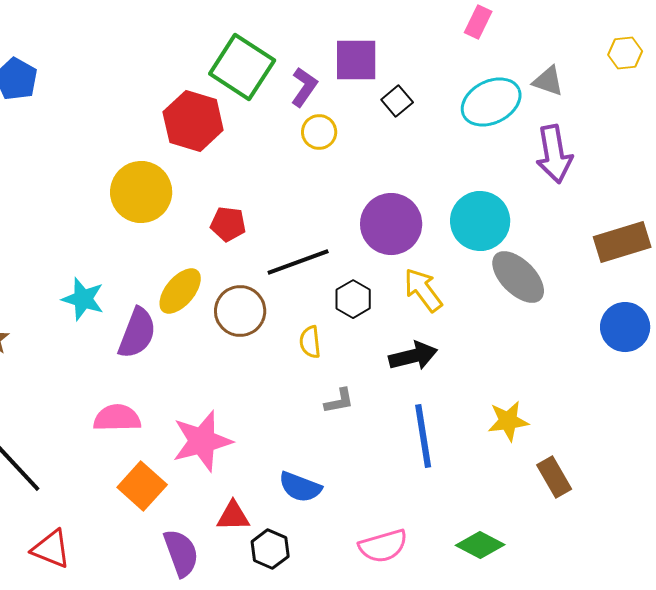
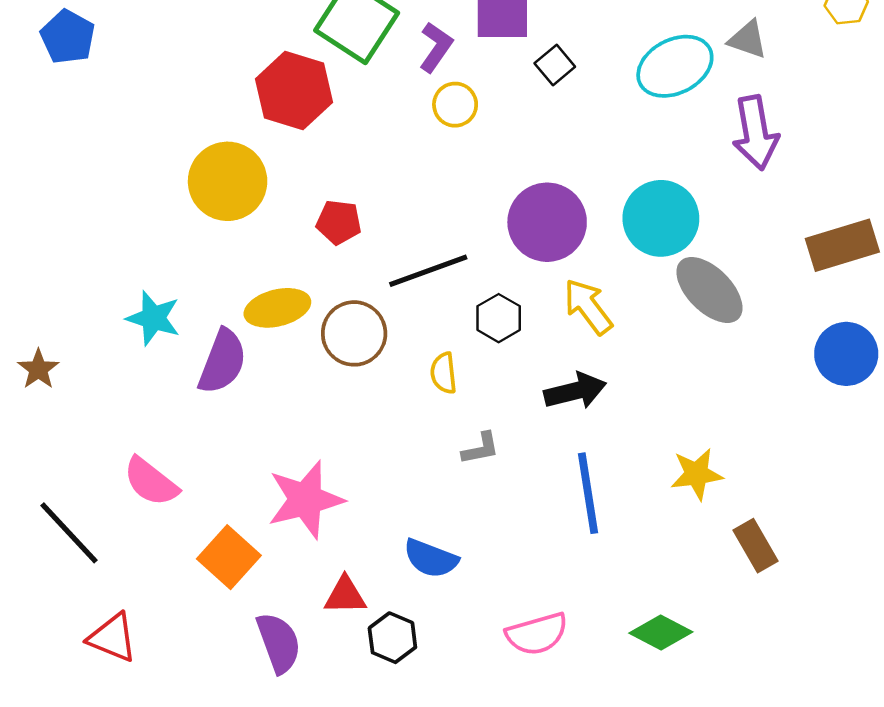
yellow ellipse: (180, 291) -> (277, 308), turned 36
pink semicircle: (117, 418) -> (151, 482), moved, turned -141

